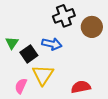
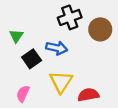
green triangle: (12, 43) -> (16, 36), moved
yellow triangle: (43, 75) -> (61, 82), moved

